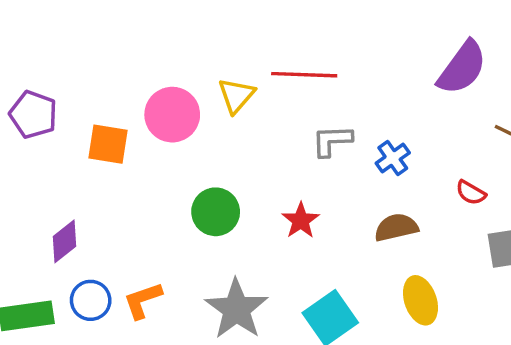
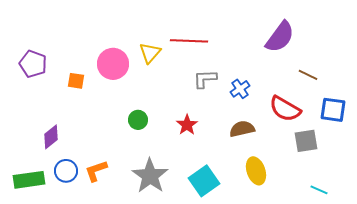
orange square: (108, 144) -> (76, 81), size x0.7
red semicircle: (471, 193) -> (285, 109), size x1.8
green circle: (216, 212) -> (138, 120), size x0.7

